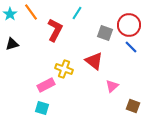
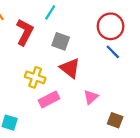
gray square: (105, 33) -> (61, 41), moved
pink rectangle: (46, 85) -> (49, 99), moved

